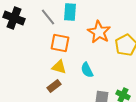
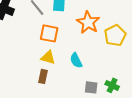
brown rectangle: (54, 86) -> (43, 76), turned -40

